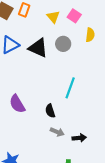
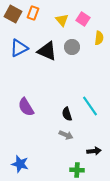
cyan line: (70, 88) -> (90, 106), moved, turned -55
black semicircle: (50, 111) -> (67, 114), moved
black arrow: (79, 138) -> (94, 151), moved

